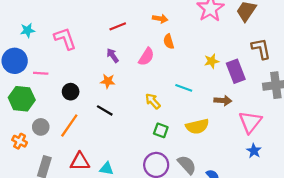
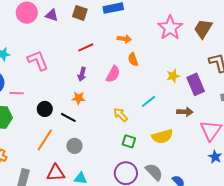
purple arrow: (113, 55) -> (82, 74), turned -128
cyan line: (184, 88) -> (148, 101), turned -56
black line: (105, 110) -> (68, 117), moved
gray circle: (41, 127) -> (74, 146), moved

